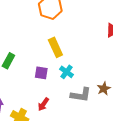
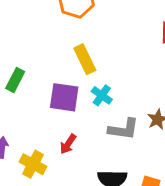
purple square: (41, 73) -> (64, 97), size x1.5

